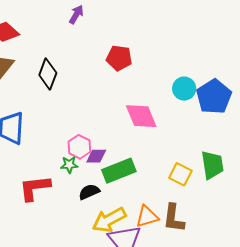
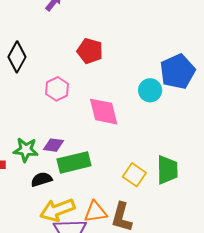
blue pentagon: (214, 97) -> (178, 72), moved
pink hexagon: (79, 147) -> (57, 89), moved
green star: (69, 165) -> (26, 150), size x1.4

